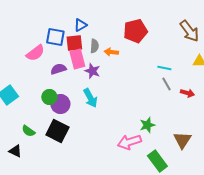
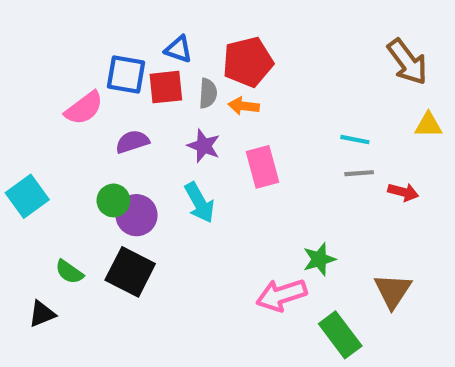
blue triangle: (80, 25) -> (179, 49), turned 48
red pentagon: (135, 31) -> (248, 62), moved
pink rectangle: (77, 59) -> (263, 167), moved
gray line: (166, 84) -> (359, 173), turned -64
black triangle: (15, 151) -> (42, 314), turned -48

